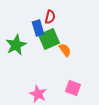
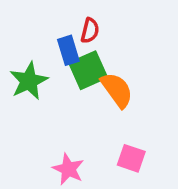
orange semicircle: (65, 50) -> (117, 90), size x1.5

